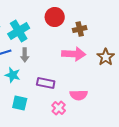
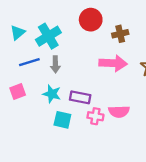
cyan star: (13, 75) -> (52, 94), moved
cyan square: (20, 103) -> (62, 120), moved
pink cross: (59, 108) -> (95, 116), moved, turned -32

